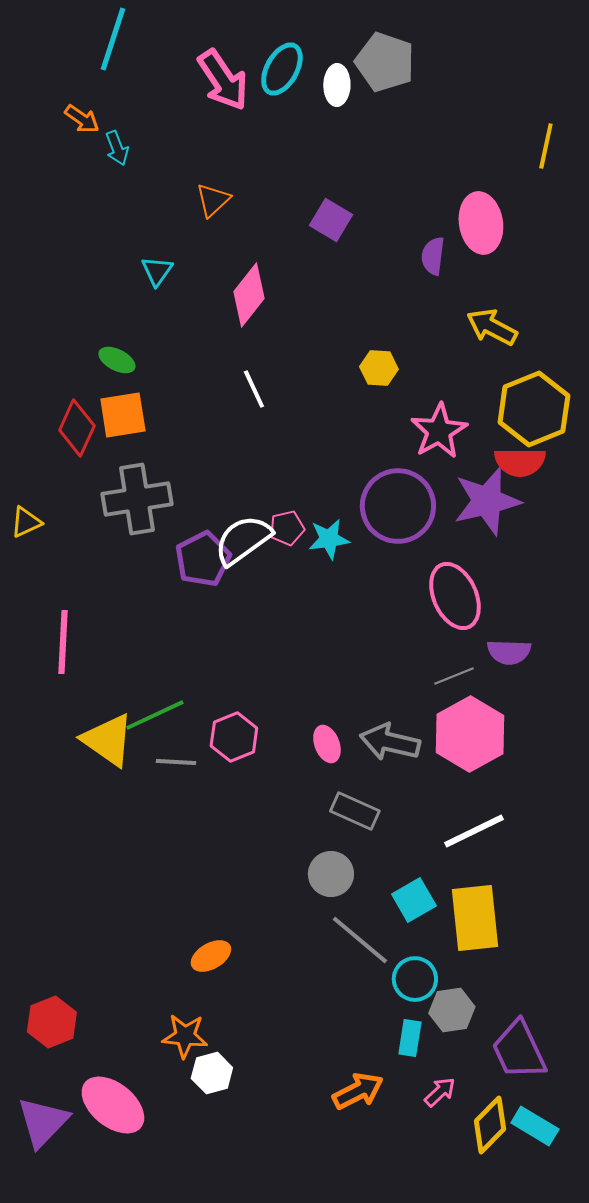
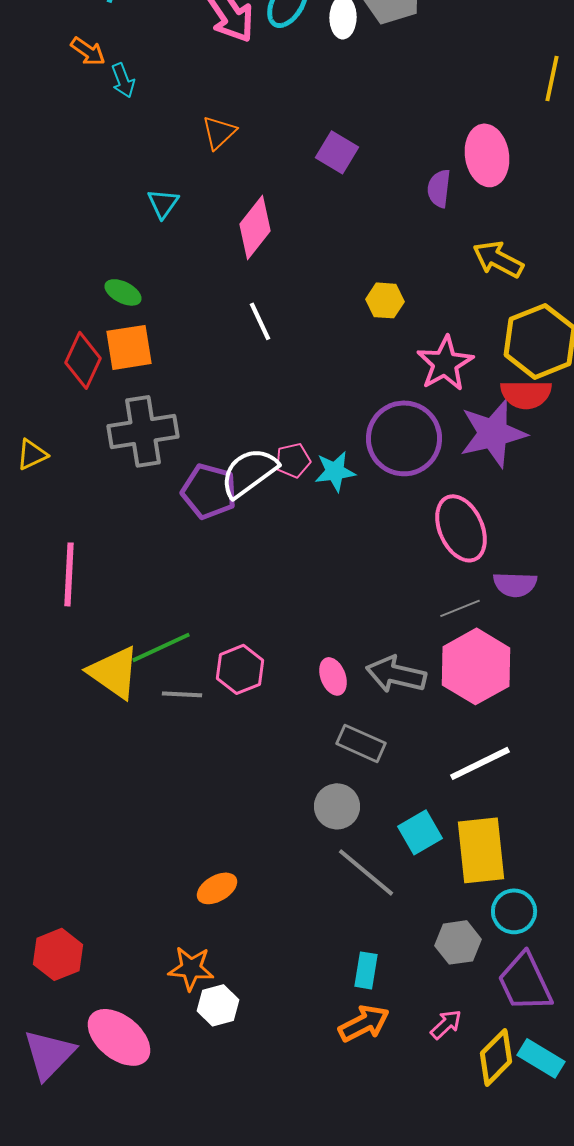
purple pentagon: (203, 559) -> (209, 491), turned -30
cyan circle: (415, 979) -> (514, 911), moved
cyan rectangle: (410, 1038) -> (366, 970), moved

